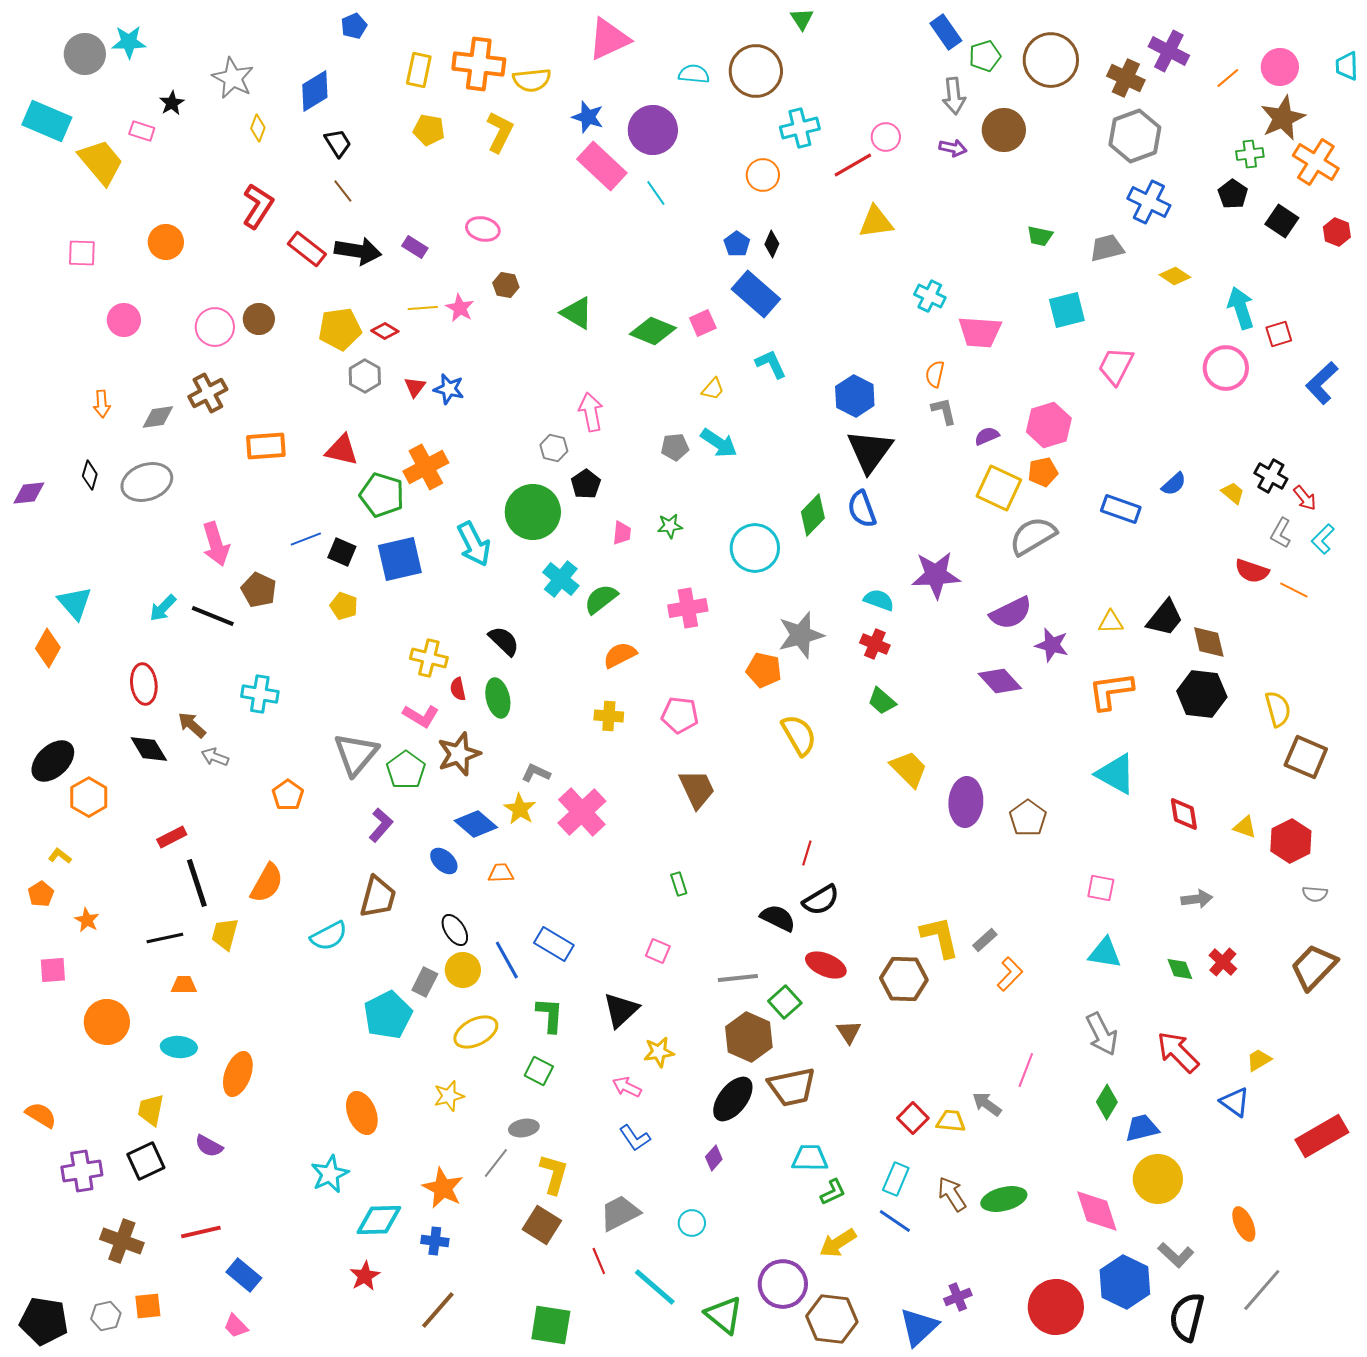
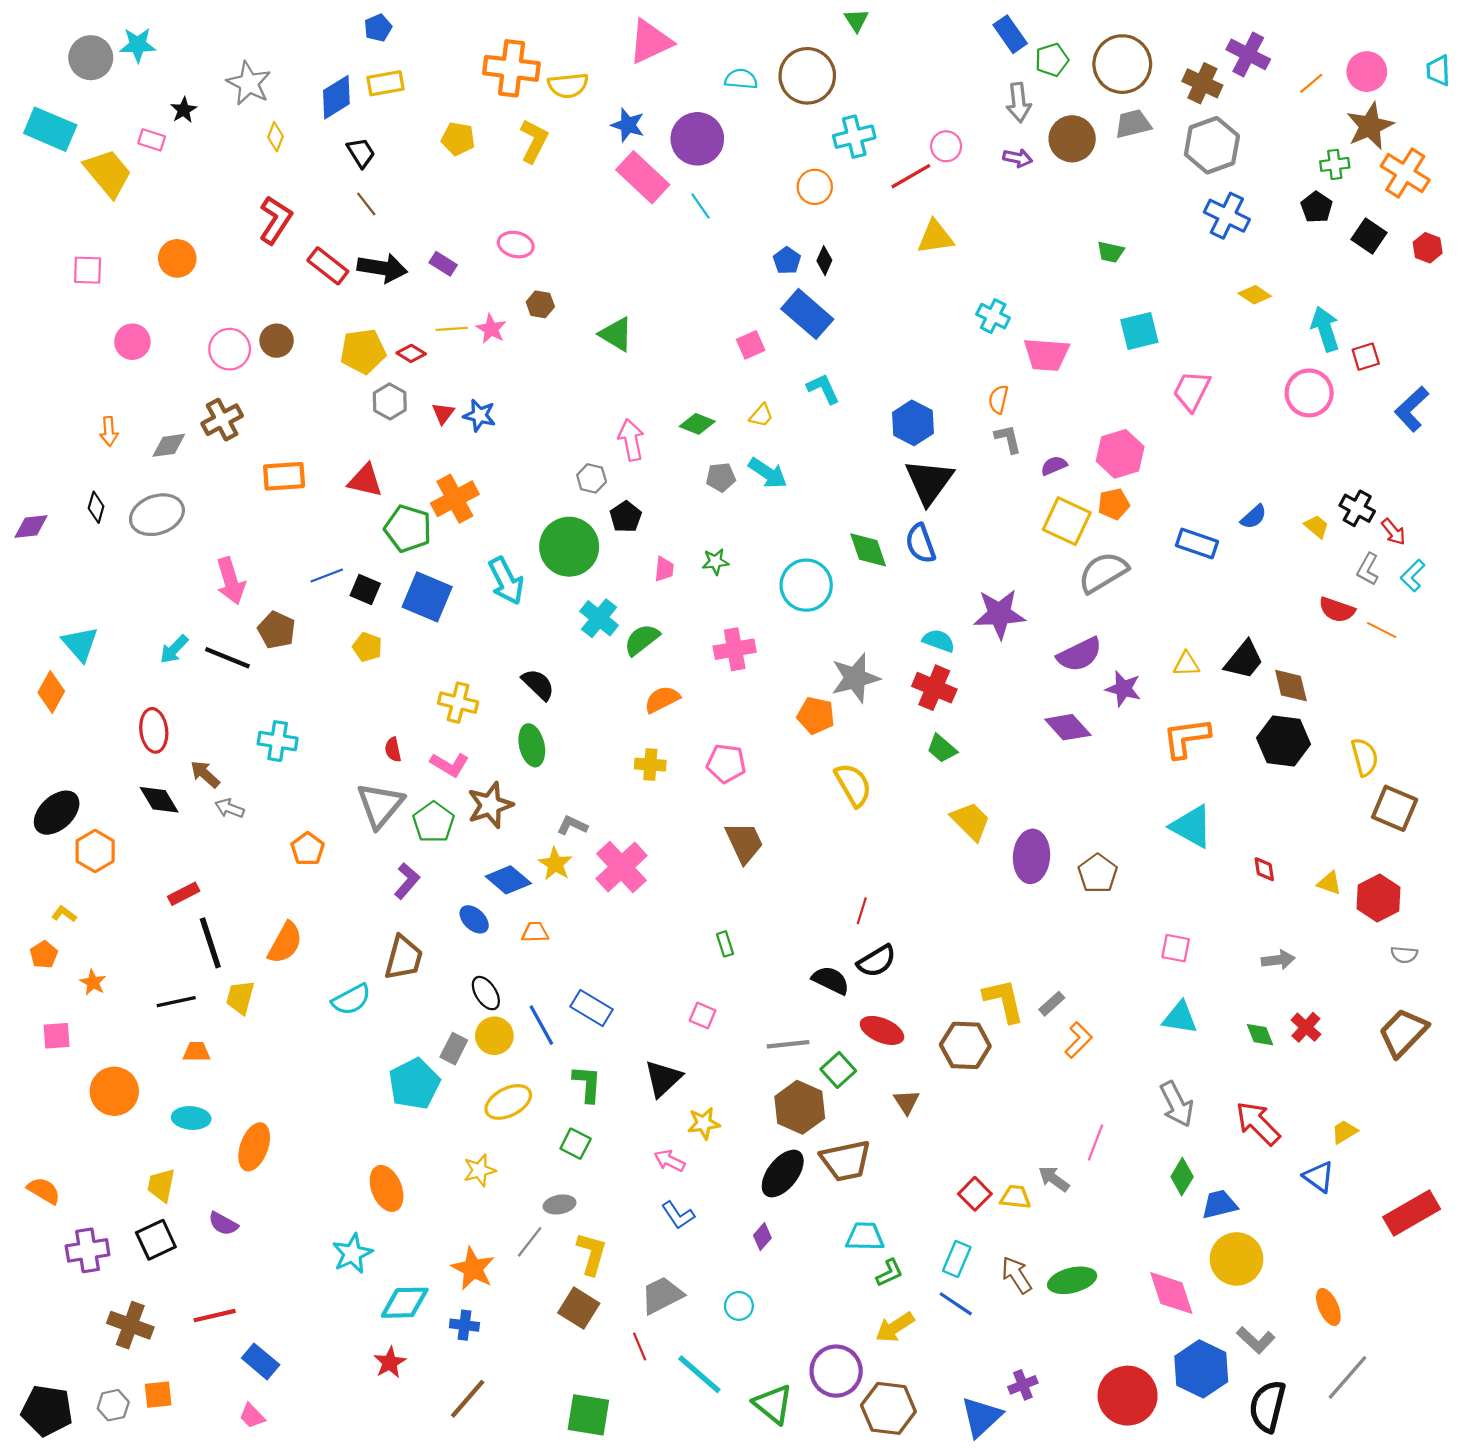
yellow rectangle: (419, 70) -> (385, 83), moved, turned 68
gray trapezoid: (1107, 248) -> (1133, 124), moved
green diamond: (653, 331) -> (697, 424), moved, size x0.7
green diamond: (813, 515) -> (868, 550), turned -63
blue square: (400, 559) -> (427, 597), turned 36
red cross: (875, 644) -> (934, 688), size x1.4
red semicircle: (458, 689) -> (393, 750), moved
red diamond: (1184, 814) -> (1264, 869), size x0.7

